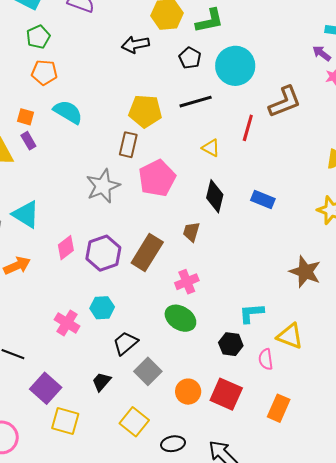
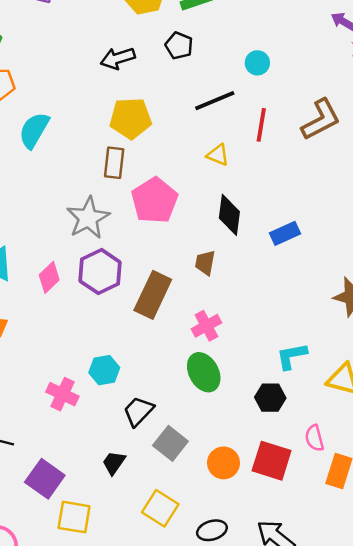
black arrow: (135, 45) -> (118, 58), moved
cyan circle: (235, 66) -> (257, 63), moved, size x0.5
black line: (196, 102) -> (215, 101), moved
brown L-shape: (285, 102) -> (321, 120), moved
cyan semicircle: (68, 112) -> (34, 130), turned -84
blue rectangle: (263, 199) -> (285, 233), moved, turned -40
pink diamond: (66, 248) -> (49, 277), moved
purple hexagon: (103, 253) -> (100, 272), moved
green ellipse: (180, 318) -> (204, 372), turned 36
pink semicircle: (266, 359) -> (314, 438), moved

